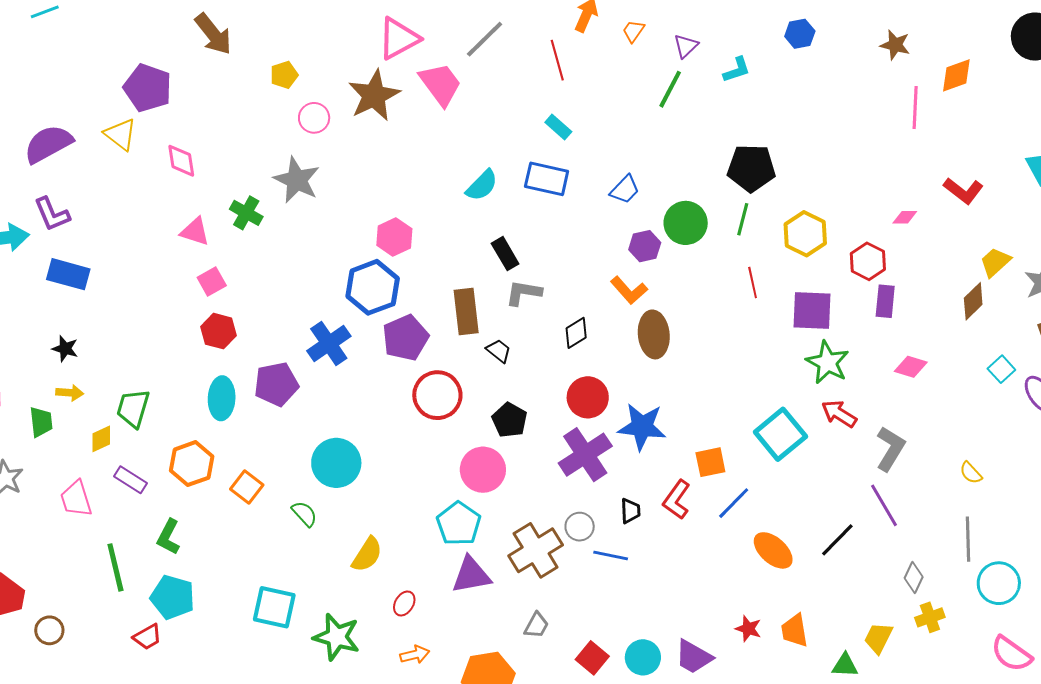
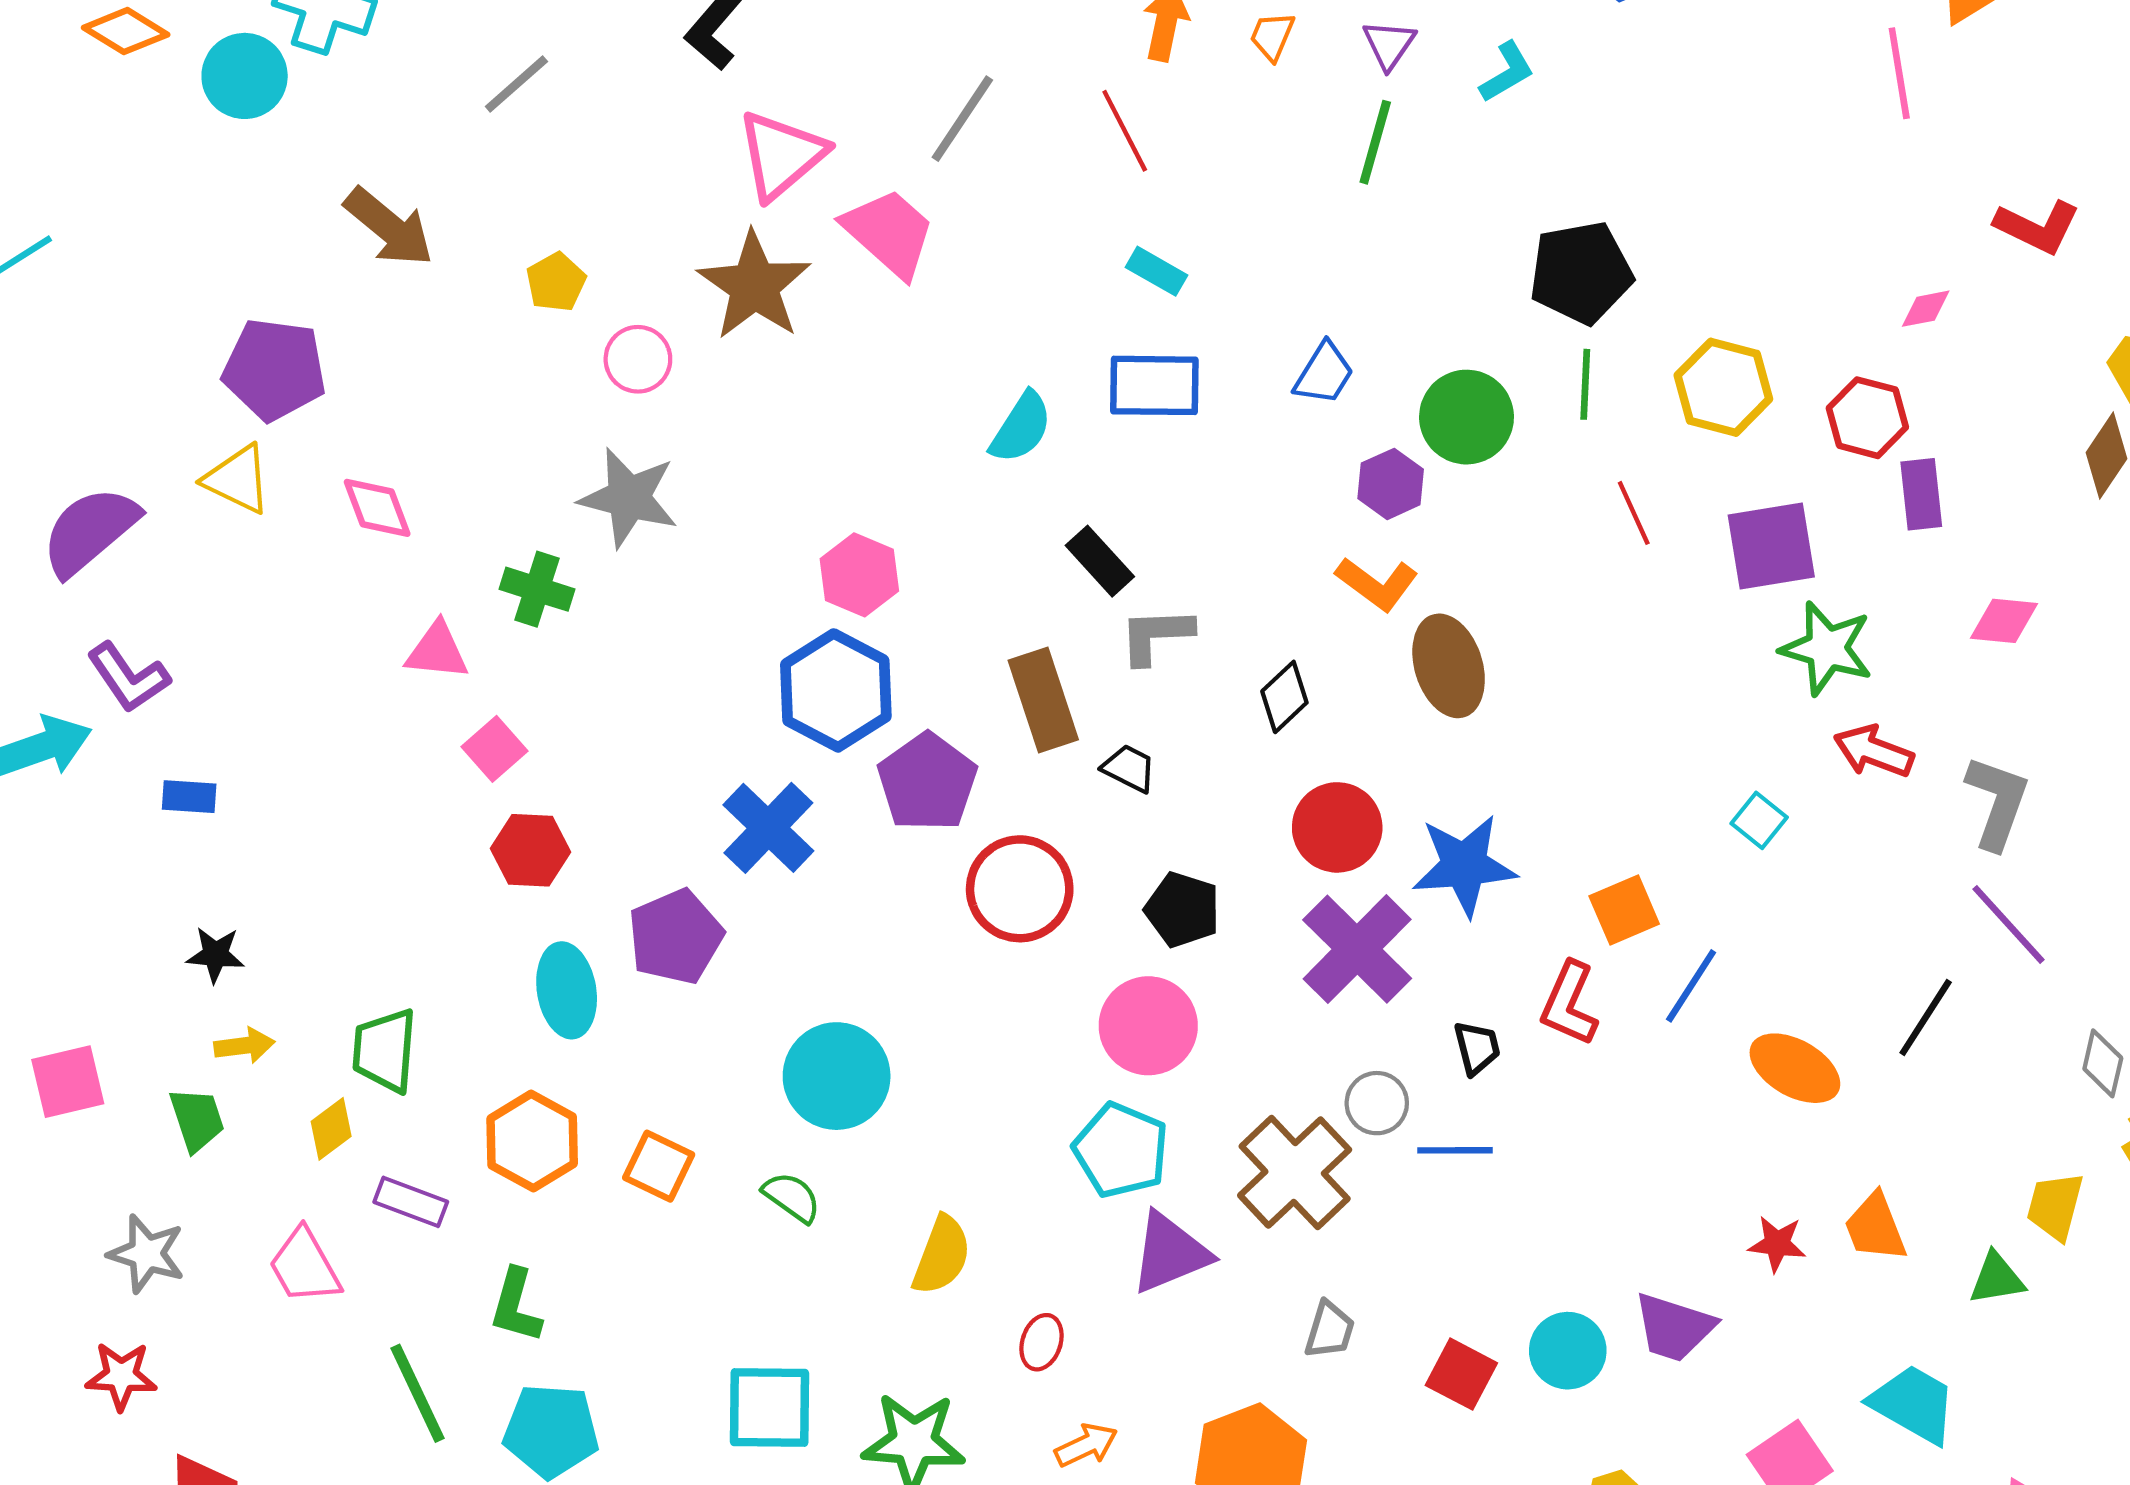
blue rectangle: (68, 274) -> (189, 797), size x0.6
cyan square: (780, 434) -> (1759, 820), size x0.5

